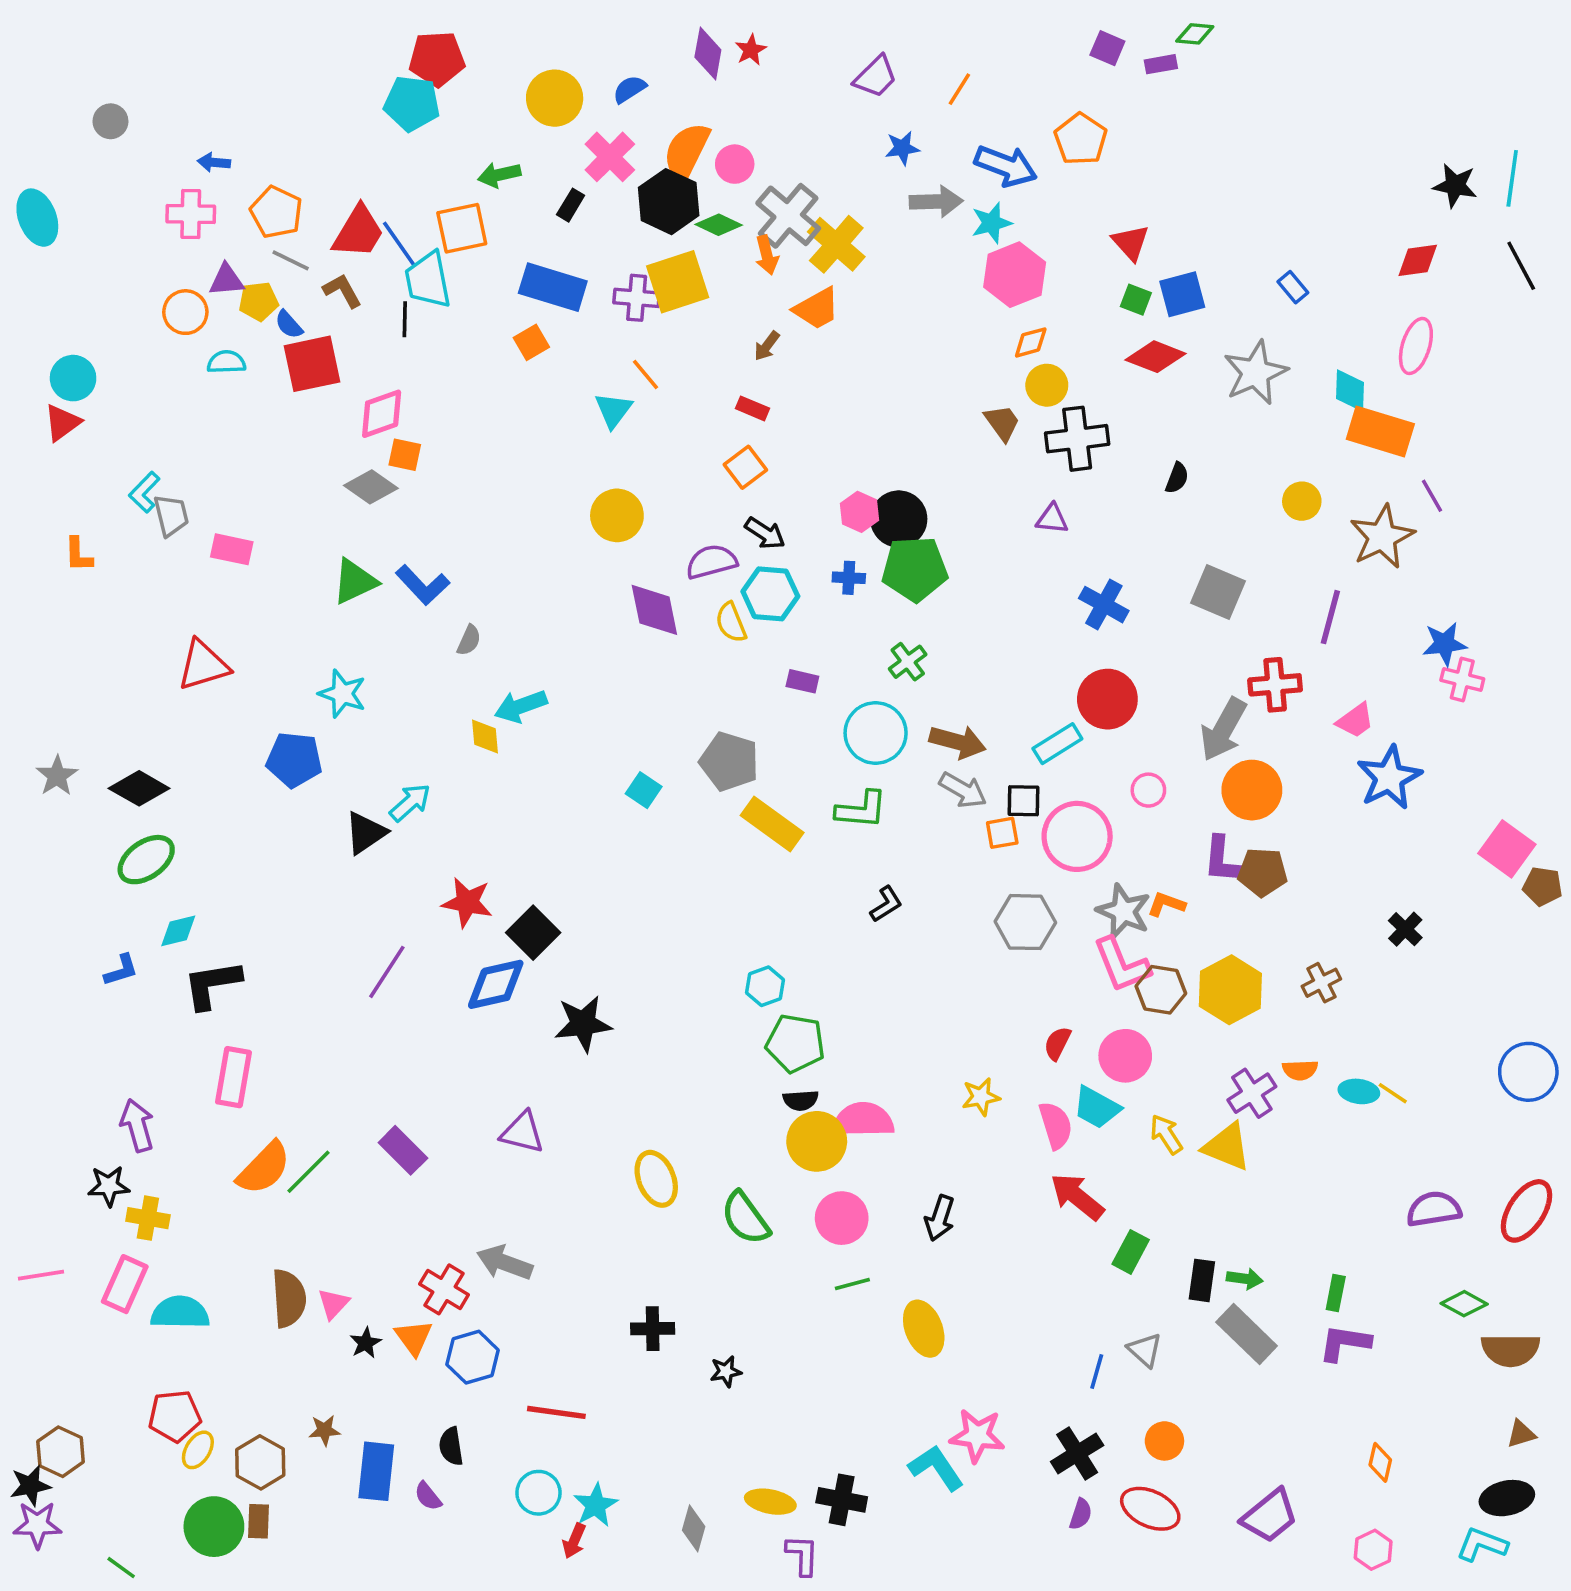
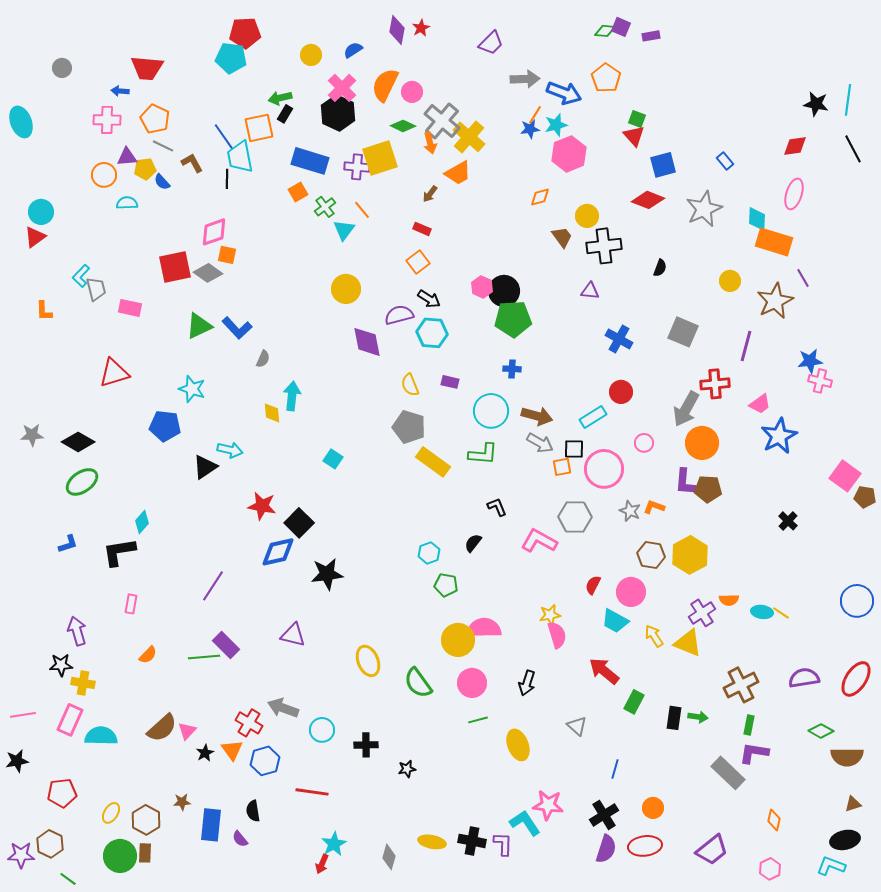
green diamond: (1195, 34) -> (605, 31), moved
orange line: (959, 89) -> (535, 115), moved
yellow circle: (555, 98) -> (311, 55), size x0.7
blue star: (902, 148) -> (530, 129), moved
black hexagon: (669, 202) -> (338, 113), moved
gray arrow: (936, 202) -> (525, 79), moved
black rectangle: (571, 205) -> (285, 114), moved
red trapezoid: (358, 232) -> (147, 68), moved, turned 64
green square: (1136, 300) -> (637, 119), moved
orange diamond: (1031, 342) -> (540, 197), moved
red square: (312, 364) -> (175, 267), moved
blue cross: (849, 578) -> (512, 369), moved
yellow semicircle: (731, 622) -> (410, 385), moved
green cross: (908, 662) -> (325, 207), moved
red circle: (1107, 699) -> (621, 392), size x0.7
cyan arrow: (521, 706) -> (292, 396), turned 116
gray star: (57, 776) -> (32, 435), turned 30
cyan square: (644, 790) -> (333, 459), moved
cyan arrow: (410, 803) -> (230, 450), turned 55
black L-shape: (886, 904) -> (497, 507), turned -80
gray star: (1123, 911) -> (630, 511), size x0.7
cyan diamond: (178, 931) -> (142, 522), moved, turned -35
pink L-shape: (1122, 965) -> (539, 541), moved, turned 141
purple line: (387, 972) -> (213, 586), moved
brown cross: (1321, 983) -> (741, 685), moved, size x1.6
green pentagon: (795, 1043) -> (446, 585), size x0.7
pink rectangle: (234, 1077) -> (131, 604), size x0.6
black semicircle: (801, 1100) -> (473, 543), moved, turned 132
pink semicircle: (1056, 1125) -> (557, 635), moved
orange semicircle: (264, 1168) -> (148, 655), size x0.6
green line: (308, 1172) -> (204, 657), moved, turned 40
brown semicircle: (289, 1298) -> (162, 728), turned 52
gray rectangle: (1247, 1334) -> (728, 773), moved
gray triangle: (1145, 1350) -> (577, 726), moved
red pentagon: (175, 1416) -> (62, 793), moved
brown hexagon: (61, 1452) -> (50, 844), moved
black star: (30, 1486) -> (17, 761), moved
cyan circle: (538, 1493) -> (322, 730), moved
red ellipse: (1150, 1509) -> (645, 846), turned -32
purple semicircle: (1081, 1514) -> (606, 849), size x1.6
purple L-shape: (802, 1555) -> (503, 844), moved

